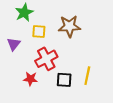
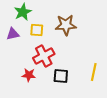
purple triangle: (14, 44) -> (13, 34), moved, turned 40
yellow line: (87, 76) -> (94, 72), moved

